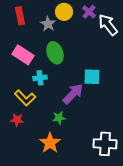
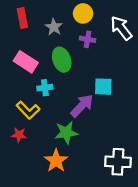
yellow circle: (64, 12) -> (83, 13), moved
purple cross: (89, 12) -> (88, 39), moved, turned -32
green star: (59, 118) -> (66, 133), size x1.5

